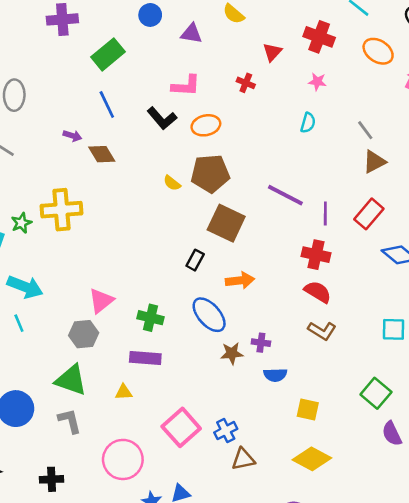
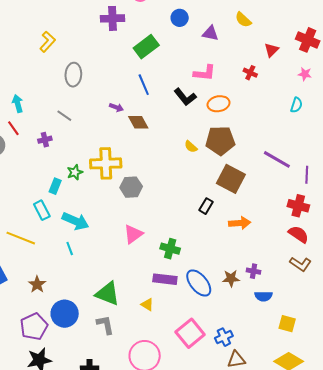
blue ellipse: (209, 315) -> (199, 283), moved
gray hexagon: (84, 334) -> (131, 187), moved
yellow triangle: (124, 392) -> (147, 305), turned 32

